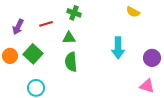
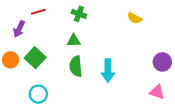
yellow semicircle: (133, 12) -> (135, 18), moved
red line: (46, 24) -> (38, 12), moved
cyan arrow: (118, 48) -> (108, 71), moved

